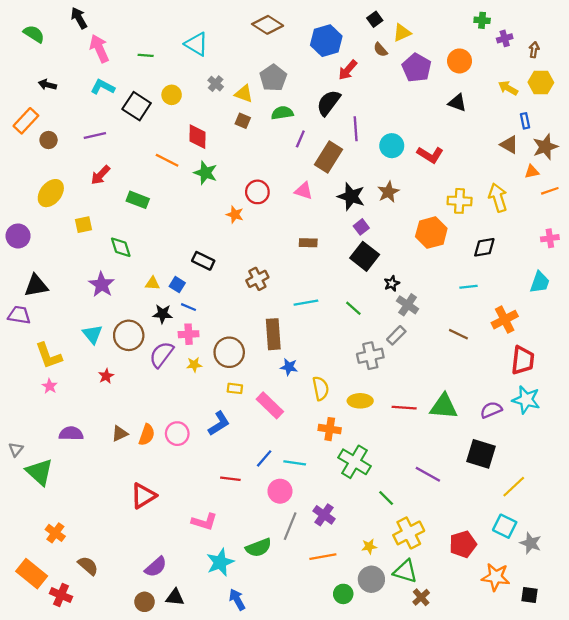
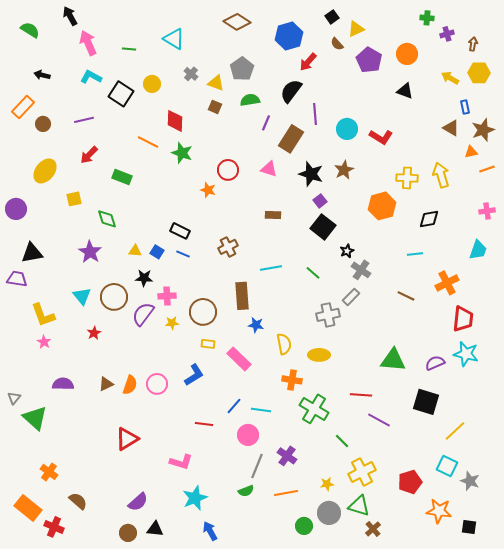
blue line: (189, 307) -> (183, 254), moved
red line: (404, 408) -> (361, 395), moved
green semicircle: (259, 548) -> (246, 491), moved, size x0.7

